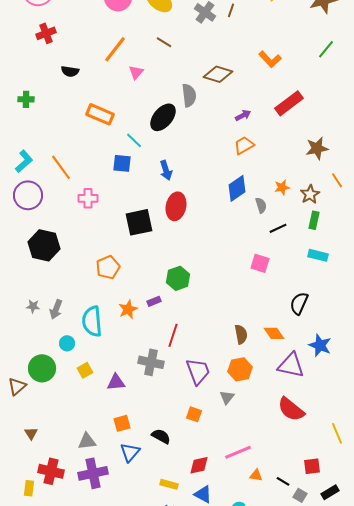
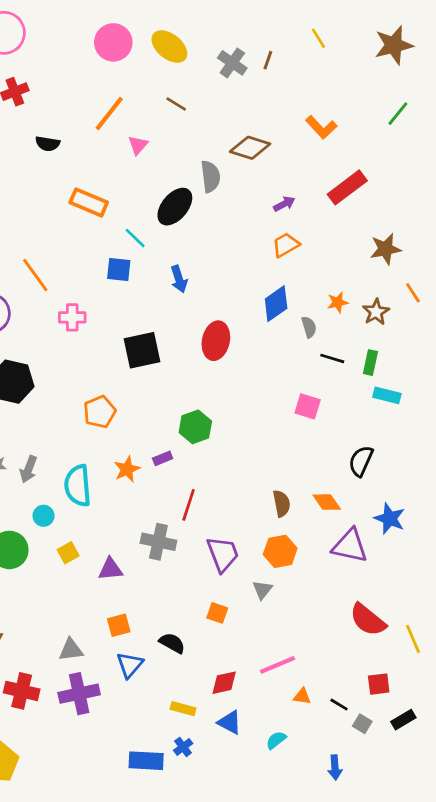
red ellipse: (176, 206) -> (216, 341), moved
green rectangle: (314, 220) -> (370, 363), moved
black line: (278, 228) -> (332, 358), turned 42
red semicircle: (291, 409) -> (368, 620), moved

